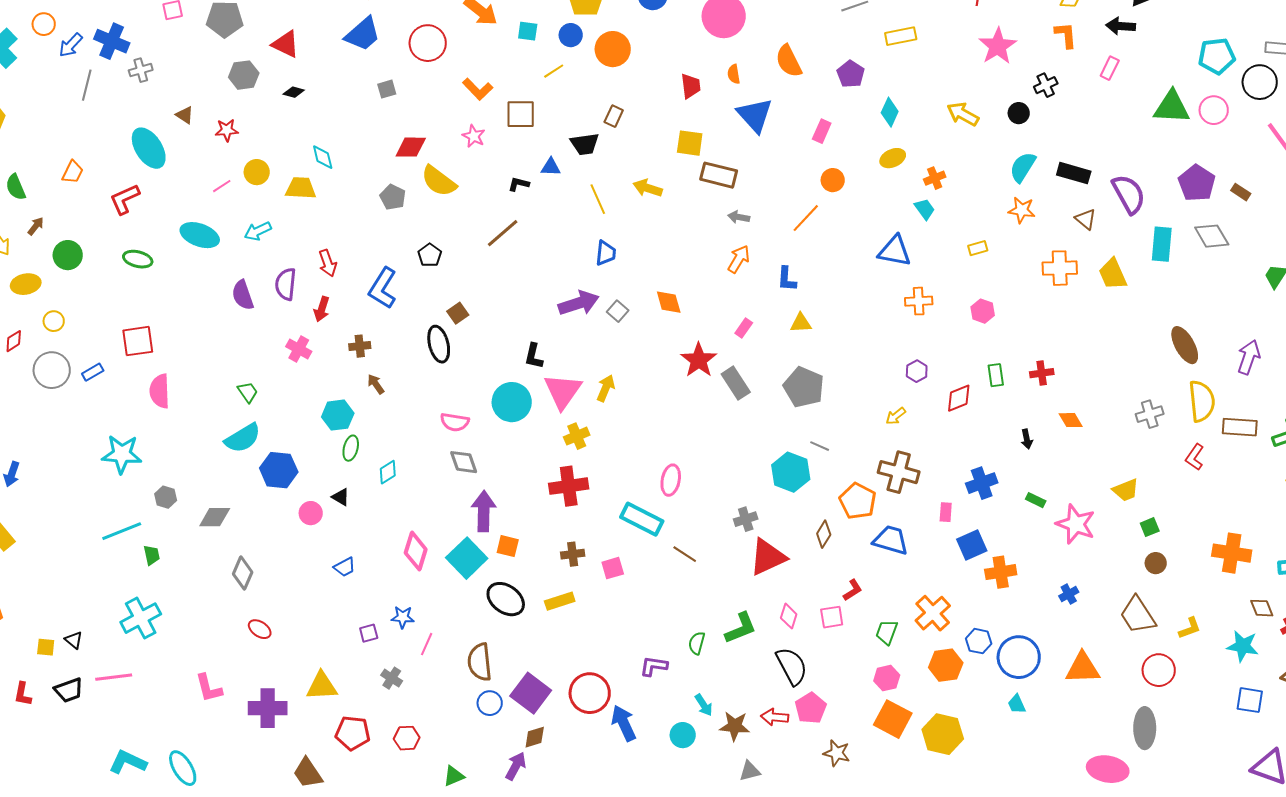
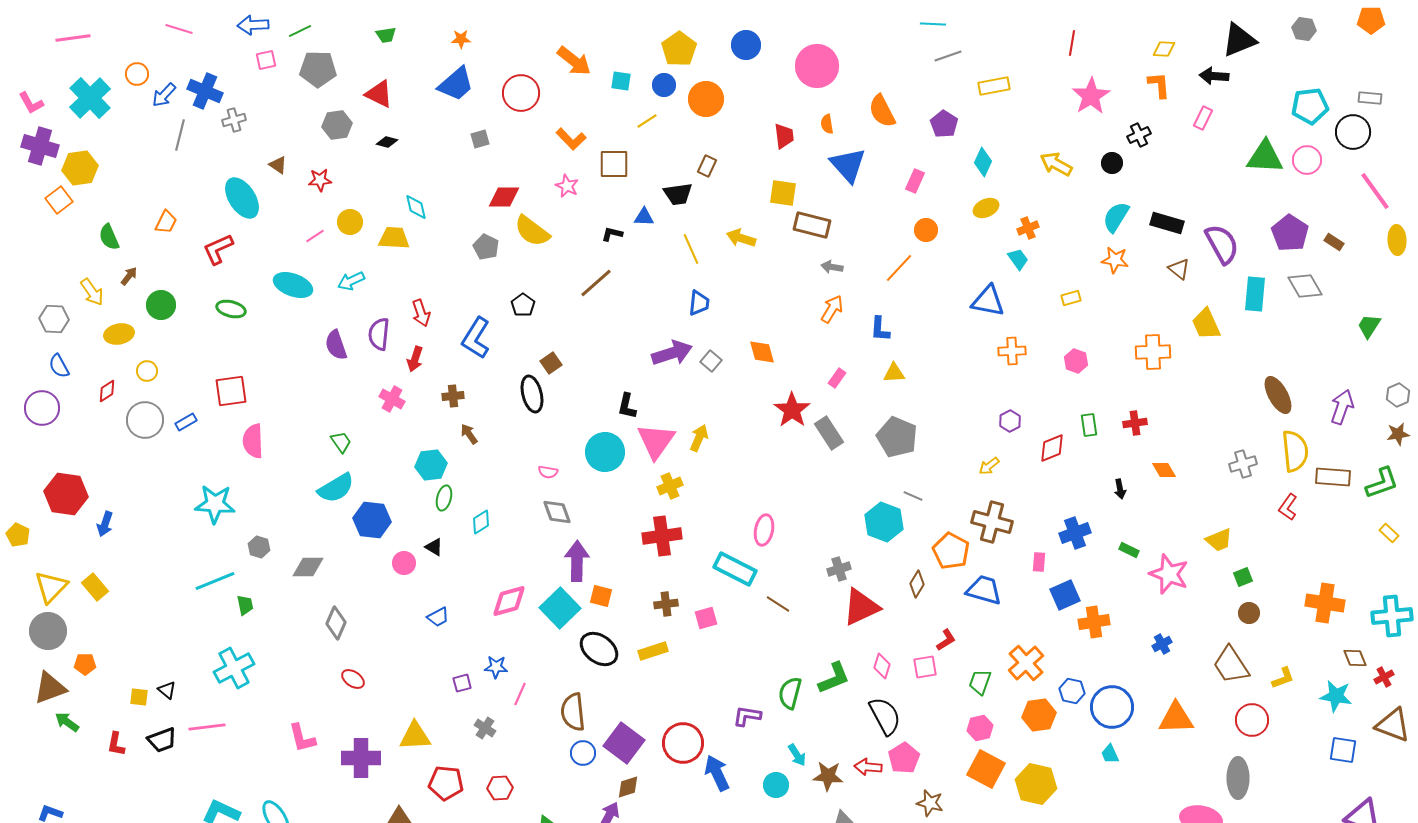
orange cross: (1060, 268) -> (1153, 352), moved
pink semicircle: (455, 422) -> (548, 472), size x0.7
pink diamond: (416, 551) -> (509, 601), turned 57
green semicircle: (697, 643) -> (790, 693), size x1.4

